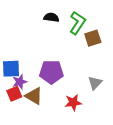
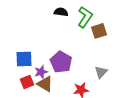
purple pentagon: (51, 72) -> (61, 62), turned 30
purple star: (20, 82) -> (41, 72), moved

